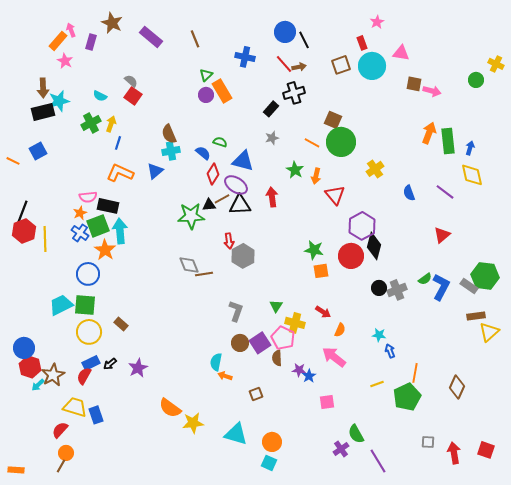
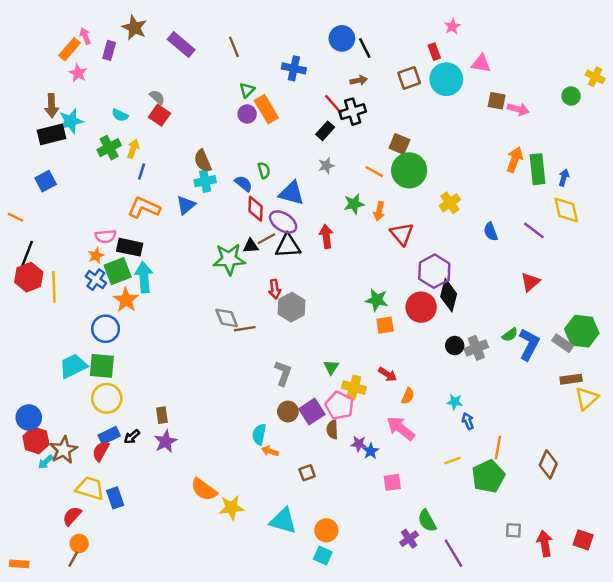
red line: (284, 64) -> (333, 104), moved
green semicircle: (220, 142) -> (264, 170), turned 56
orange line: (13, 161) -> (16, 217), moved
green star: (295, 170) -> (354, 204), turned 30
red diamond: (213, 174) -> (256, 209), turned -30
brown rectangle: (121, 324) -> (162, 415), moved, turned 40

